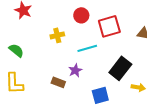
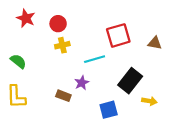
red circle: (81, 15) -> (58, 24), moved

